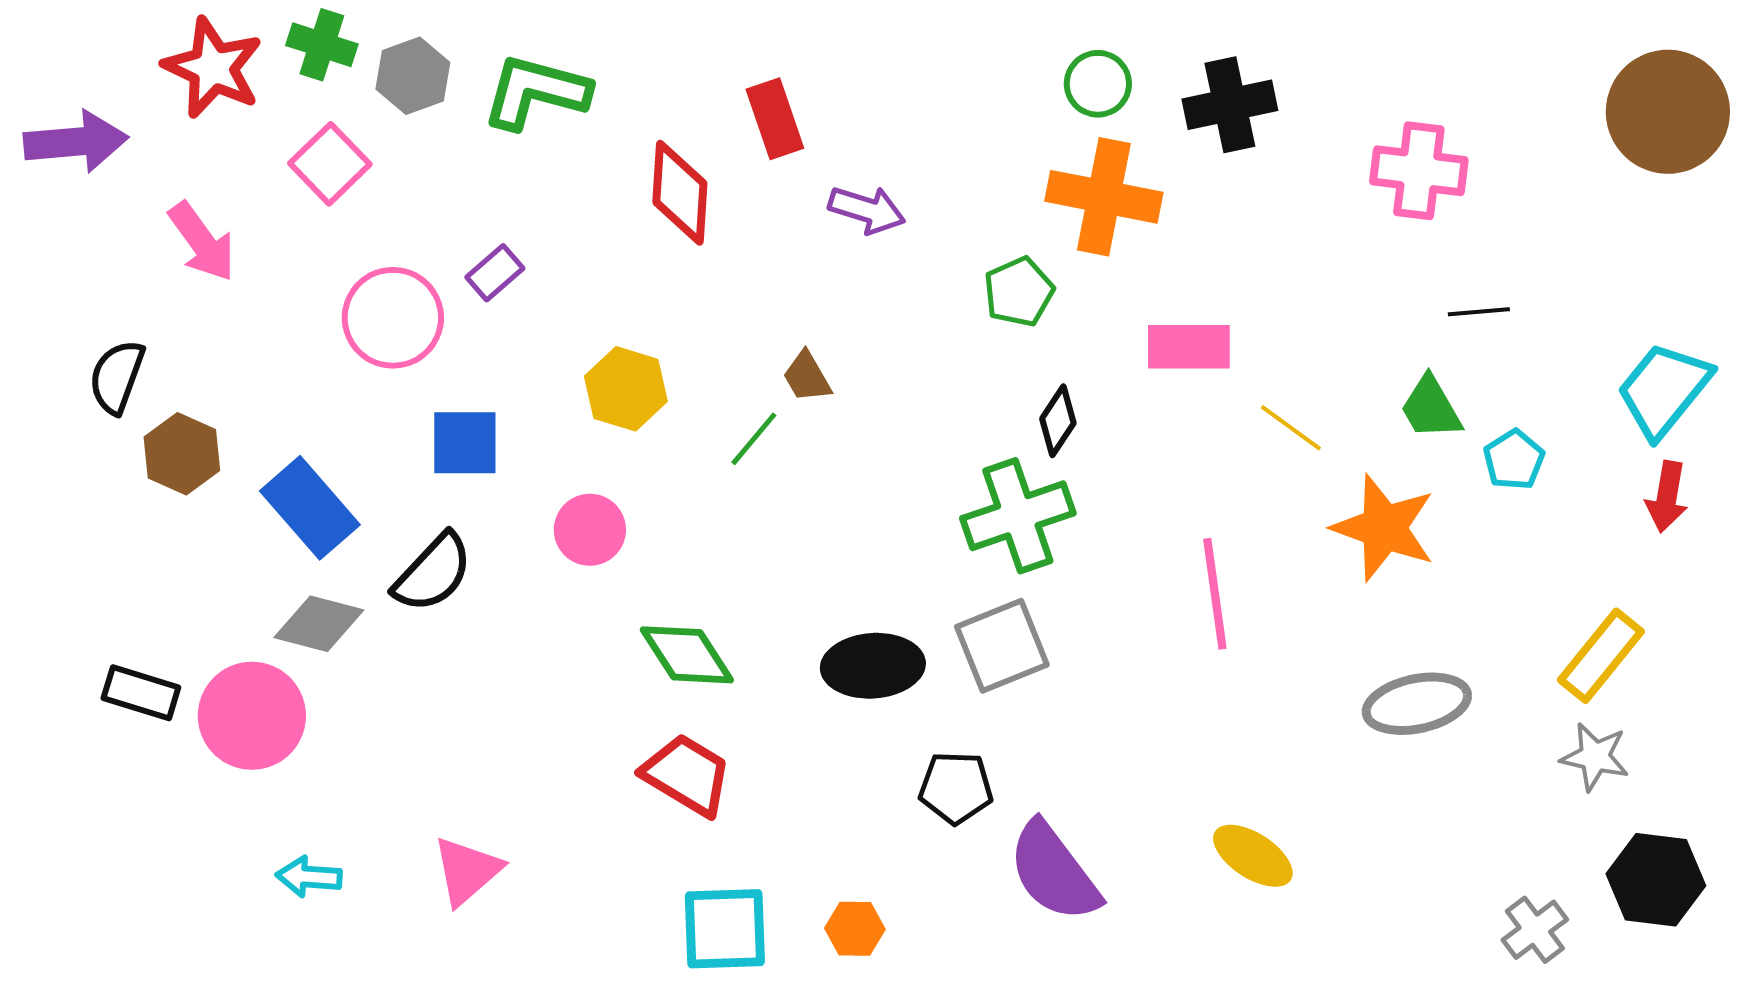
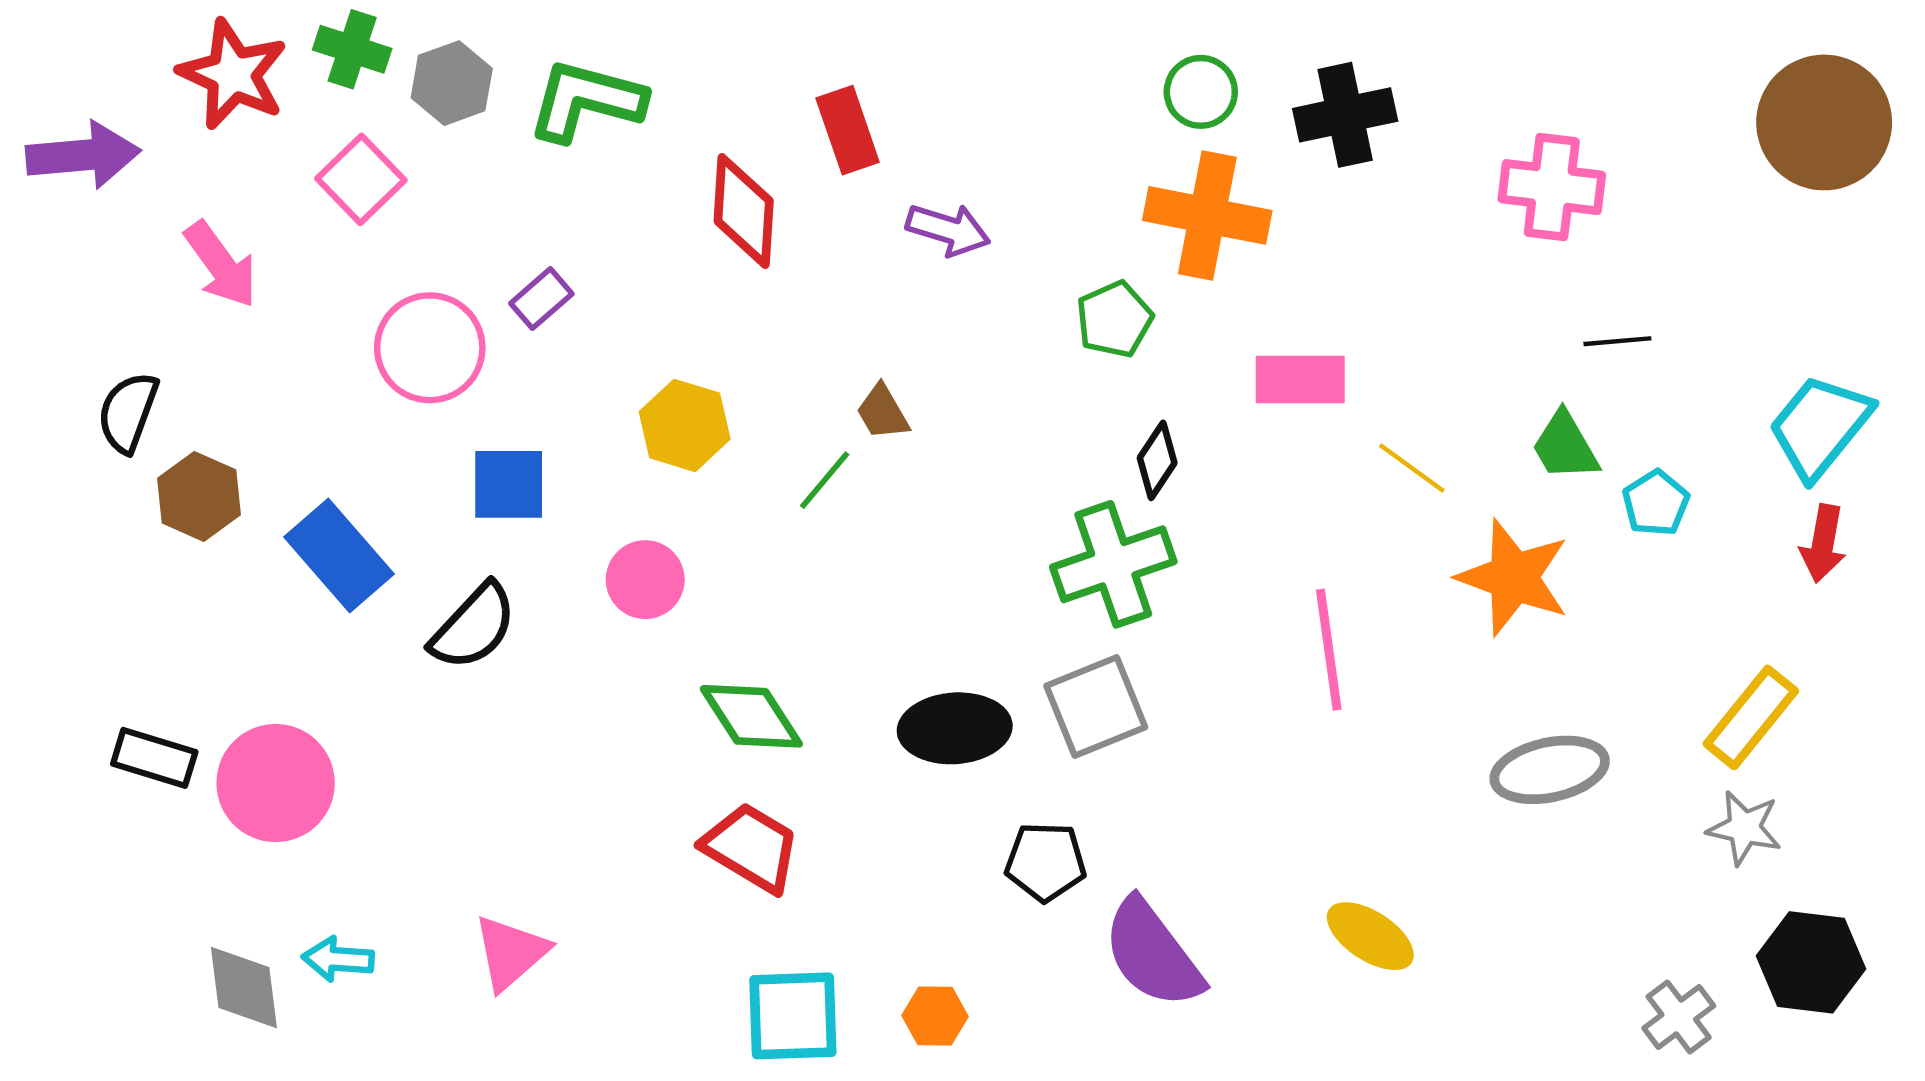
gray diamond: (319, 624) -> (244, 988), moved, turned 68

